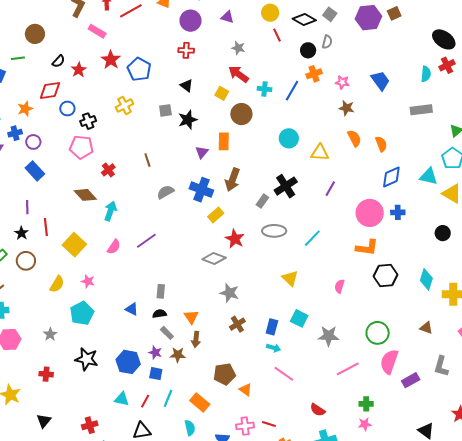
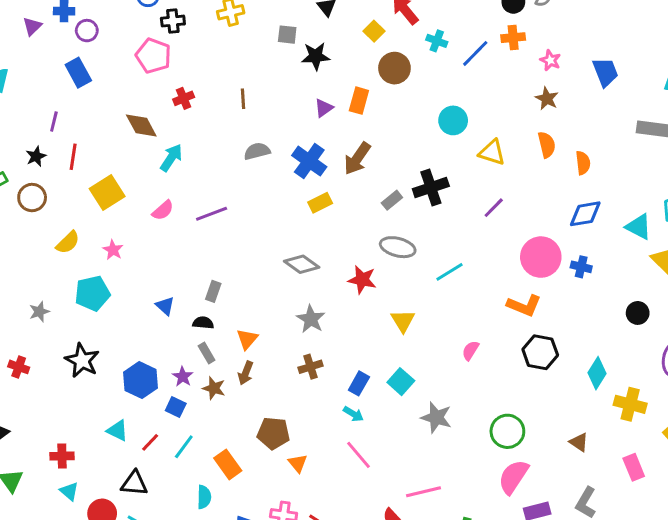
red star: (235, 239) -> (362, 280), moved, turned -30
pink line: (348, 369) -> (424, 492), moved

